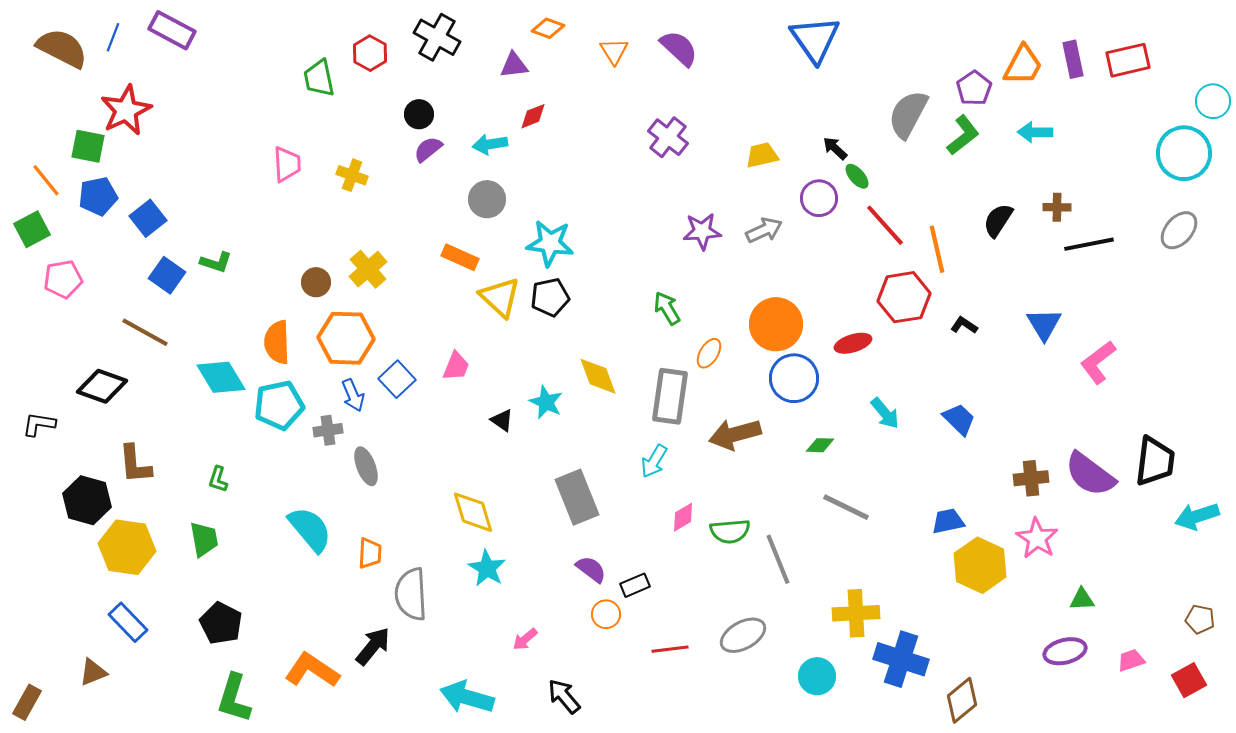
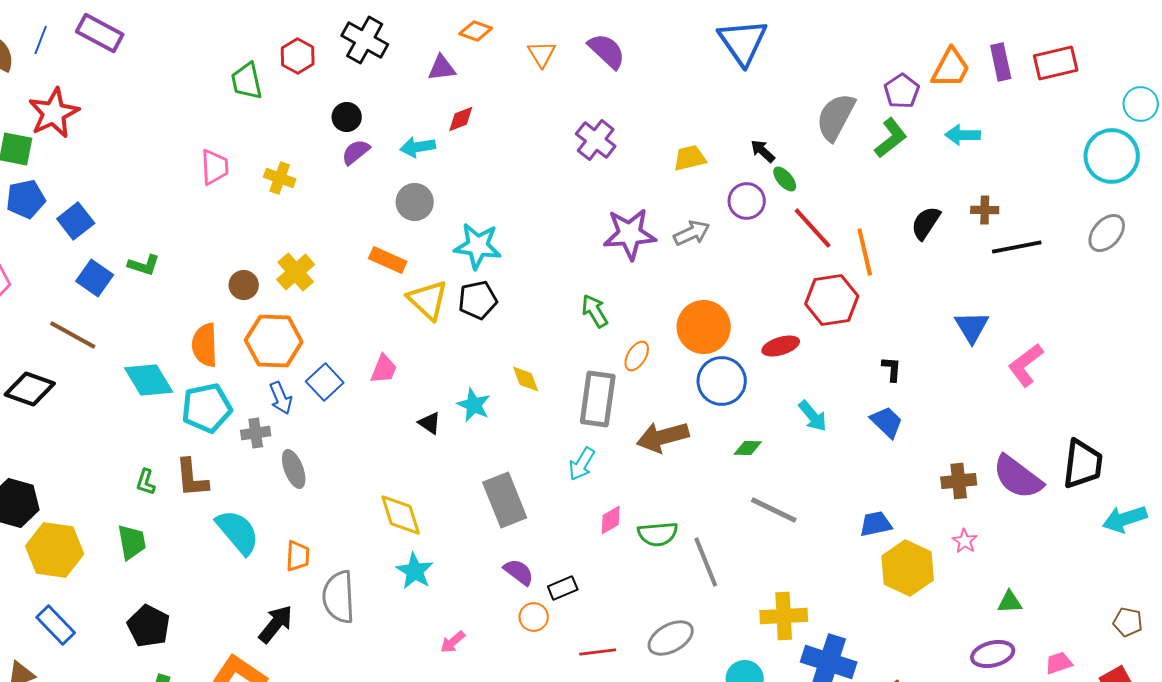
purple star: (702, 231) -> (630, 234), size x1.4
black L-shape: (964, 325) -> (892, 369), moved, turned 60
yellow diamond: (598, 376) -> (526, 379), size x0.7
brown L-shape: (135, 464) -> (192, 478), moved
pink star: (1037, 538) -> (965, 541), size x0.6
black arrow: (373, 646) -> (276, 624), moved

